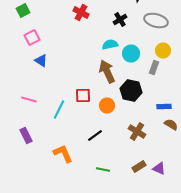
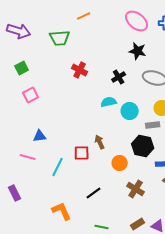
blue triangle: (41, 60) -> (40, 136), moved, turned -40
gray rectangle: (154, 68) -> (153, 125), turned 64
brown arrow: (107, 72) -> (100, 142), moved, size x0.6
black hexagon: (131, 90) -> (143, 146), moved
orange circle: (107, 106) -> (120, 163), moved
purple rectangle: (26, 136) -> (15, 193), moved

